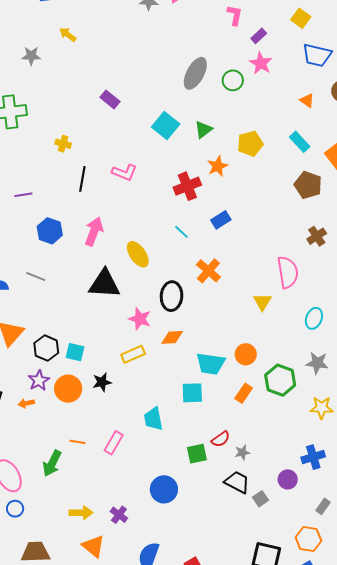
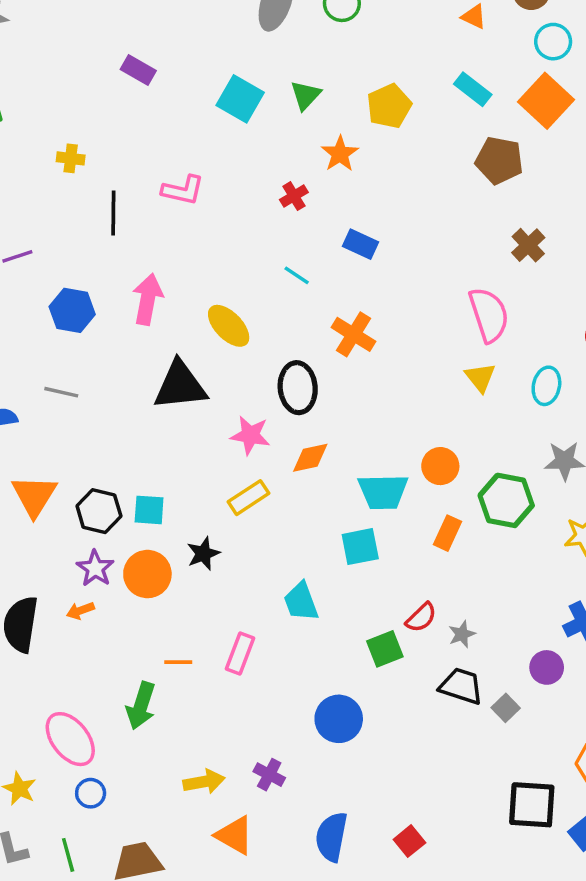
red cross: (187, 186) -> (294, 196), size x0.6
blue rectangle: (221, 220) -> (361, 244), turned 66
yellow triangle: (262, 302) -> (480, 377), moved

